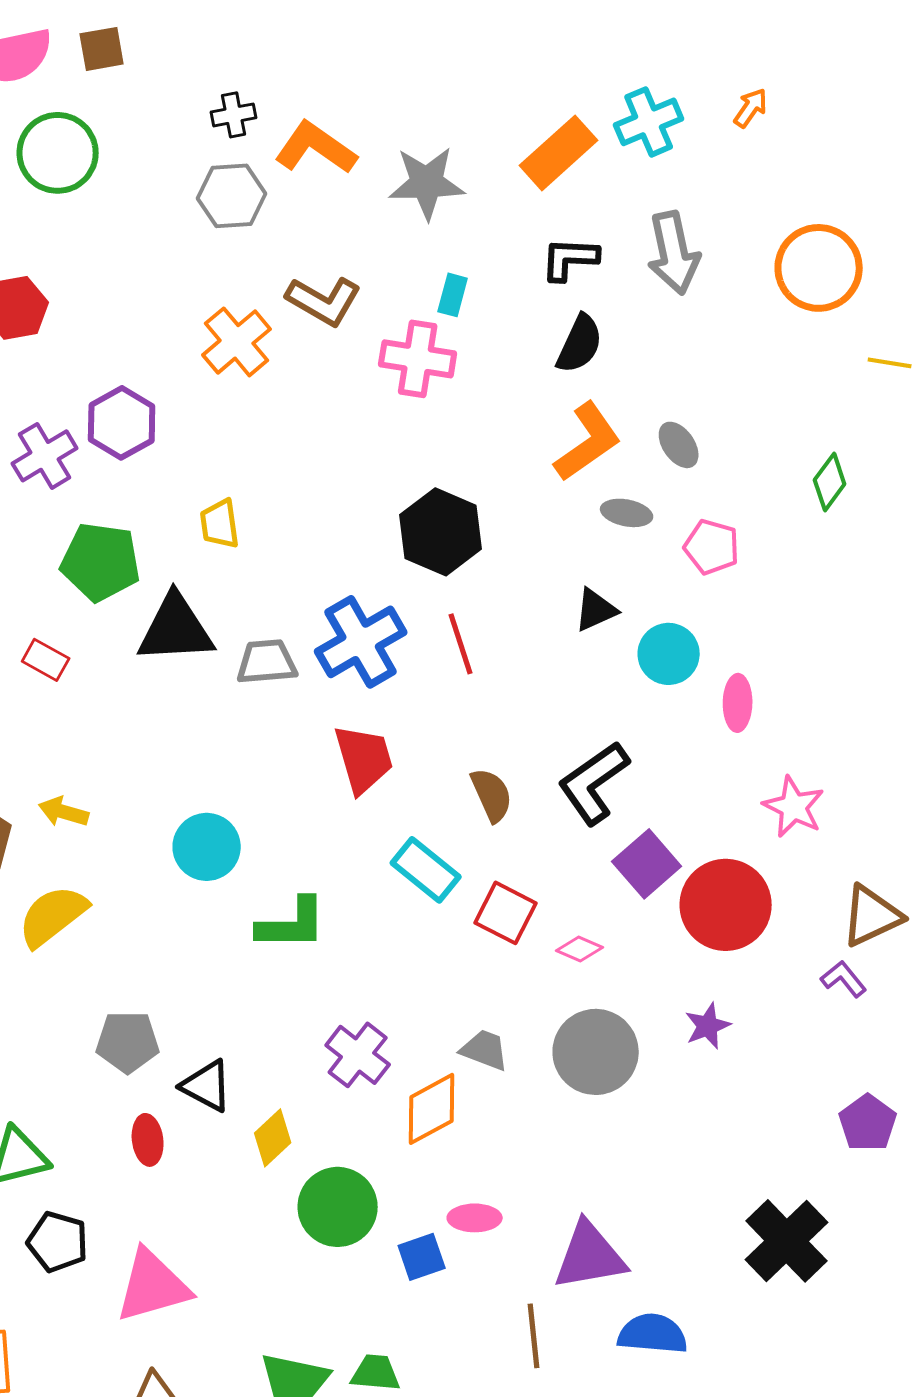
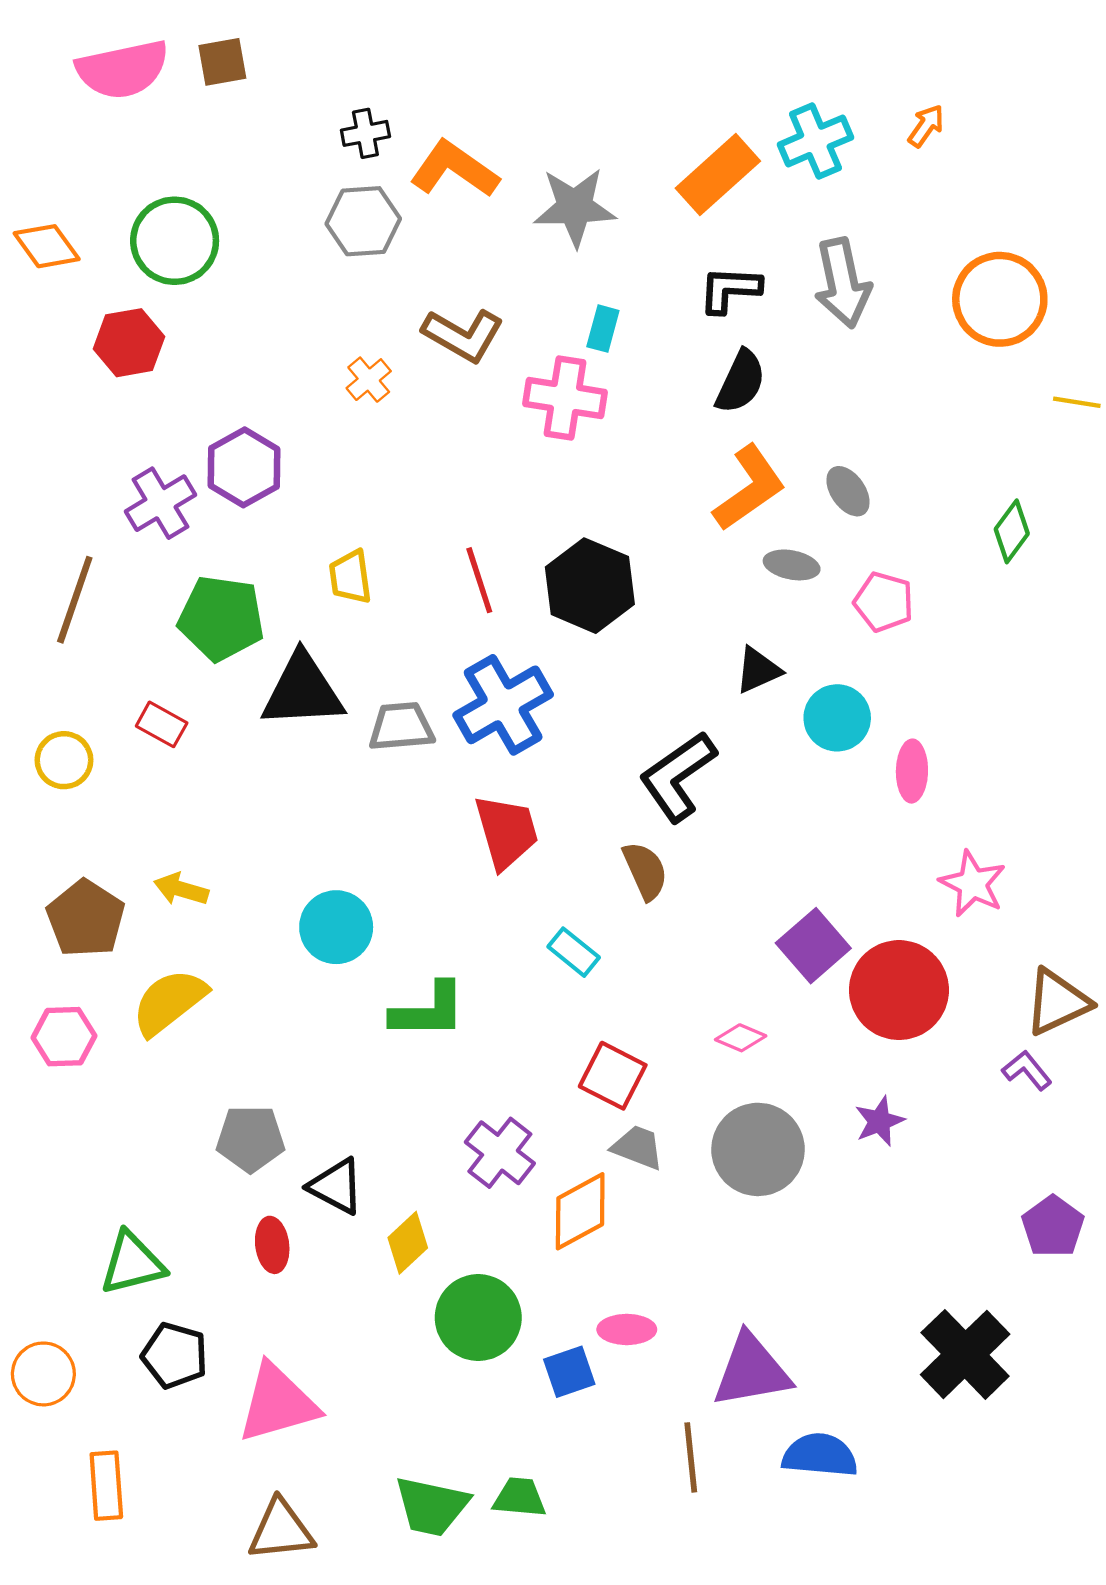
green circle: (58, 153) -> (175, 241), moved
orange cross: (237, 342) -> (369, 380), size x0.6
red line: (461, 644) -> (479, 580), moved
black L-shape: (594, 783) -> (678, 776), moved
cyan rectangle: (426, 870) -> (574, 952), size x0.7
red square: (506, 913) -> (613, 1076), moved

